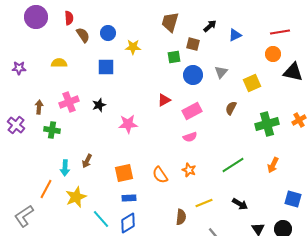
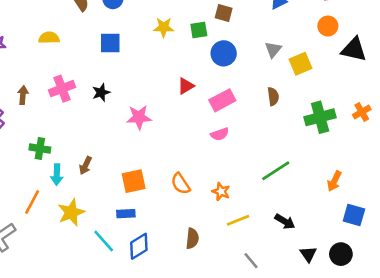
yellow star: (133, 47) -> (164, 27), moved
gray triangle: (221, 72) -> (273, 49), moved
brown semicircle: (231, 108) -> (273, 96), turned 144
green cross: (52, 130) -> (40, 149), moved
orange arrow: (273, 165) -> (334, 181), moved
orange star: (189, 170) -> (221, 192), moved
blue rectangle: (129, 198) -> (126, 214), moved
brown semicircle: (181, 217) -> (192, 238), moved

